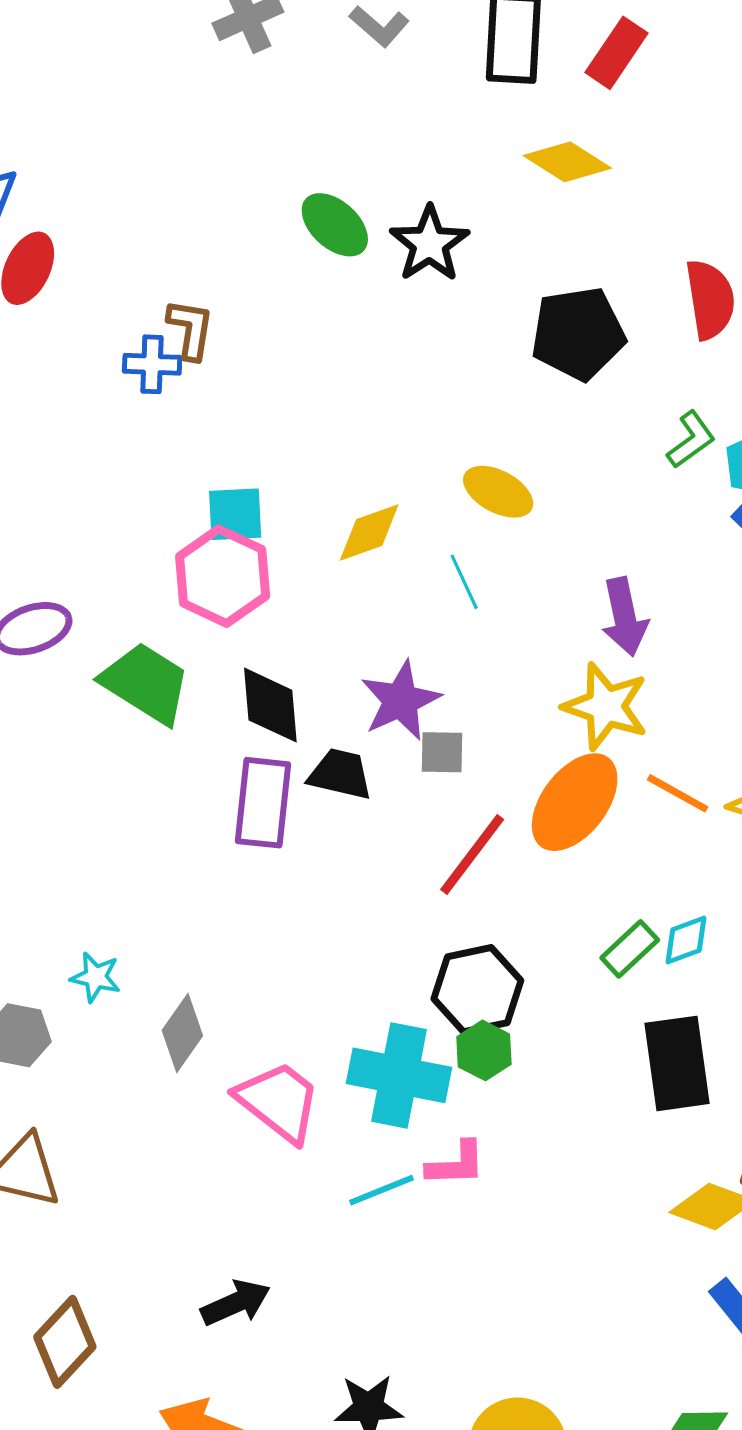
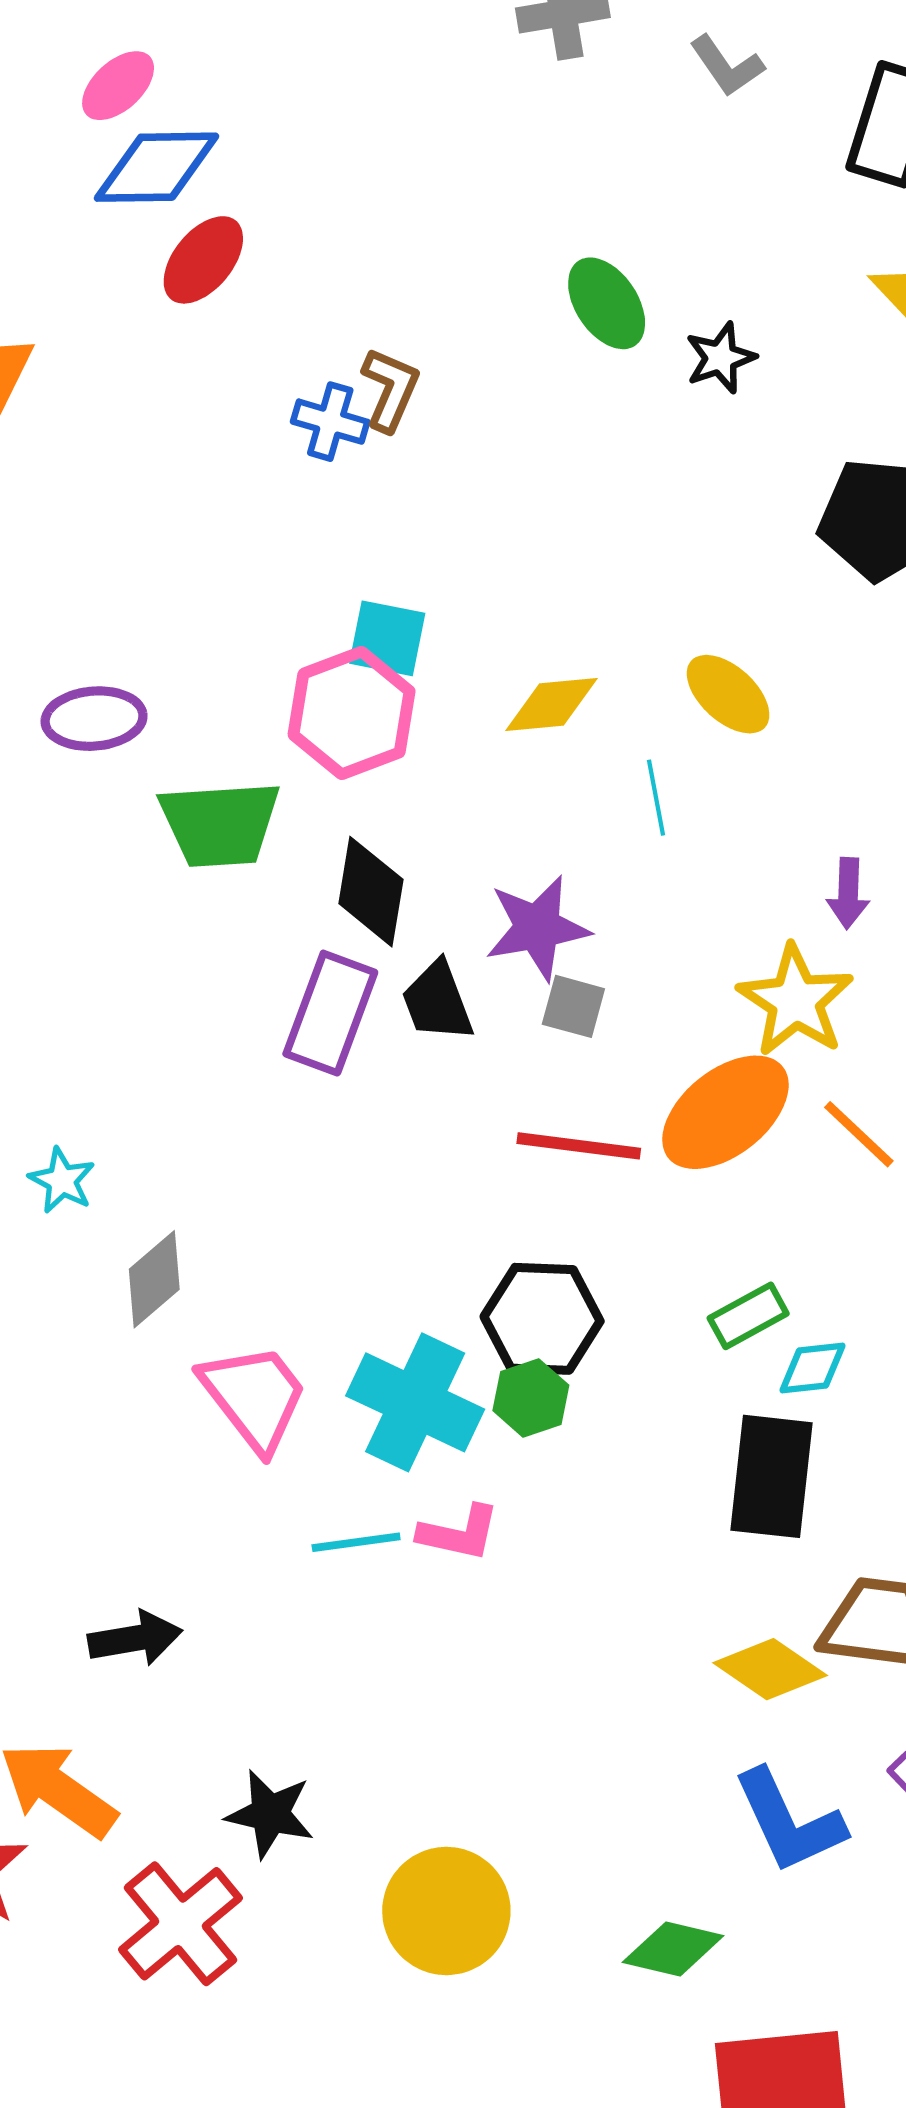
black star: (429, 244) -> (721, 358), size x0.7
purple arrow: (624, 617) -> (848, 893), size x0.7
green trapezoid: (146, 683) -> (220, 824), turned 130
black trapezoid: (340, 774) -> (437, 1001), turned -138
red line: (472, 855) -> (579, 1146), turned 46
cyan diamond: (686, 940) -> (812, 1368), moved

